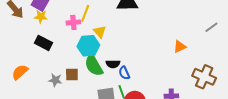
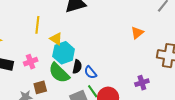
pink cross: (73, 22) -> (31, 62), moved
cyan hexagon: (88, 46) -> (64, 53), moved
black semicircle: (113, 64) -> (77, 67), turned -64

